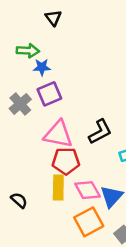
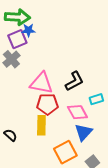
green arrow: (28, 51) -> (17, 17), size x1.4
purple square: (49, 94) -> (17, 39), moved
pink diamond: (87, 190) -> (77, 112), moved

